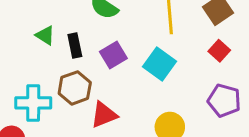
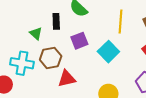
green triangle: (45, 35) -> (36, 33), moved
black rectangle: (75, 45) -> (56, 21), moved

